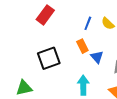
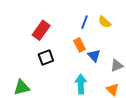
red rectangle: (45, 15) -> (41, 30), moved
black square: (49, 58) -> (46, 57), size x0.7

